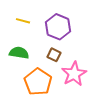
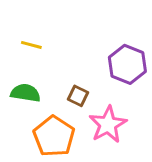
purple hexagon: (58, 27) -> (127, 64), moved

